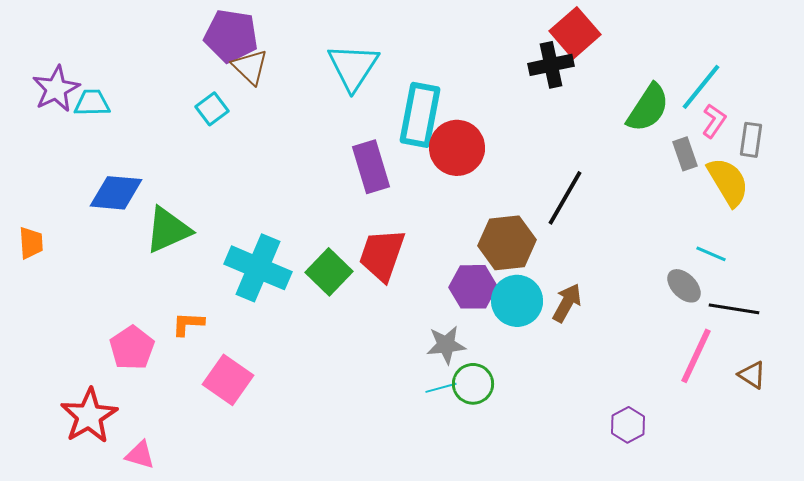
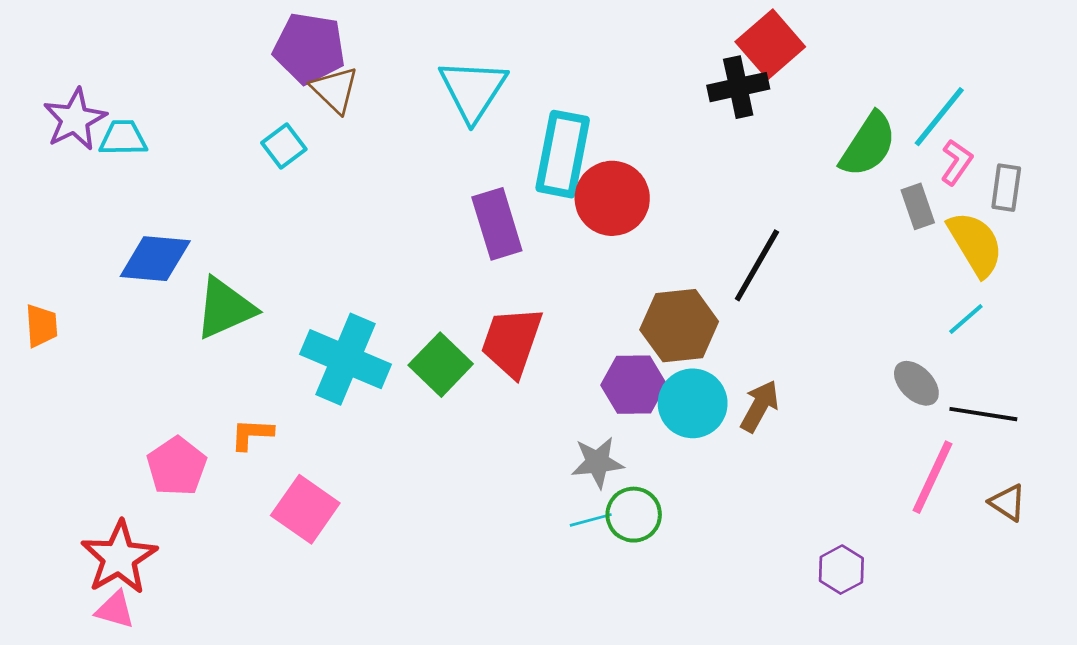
cyan line: (711, 254) -> (966, 319), moved, turned -64
pink triangle: (140, 455) -> (115, 610), moved

